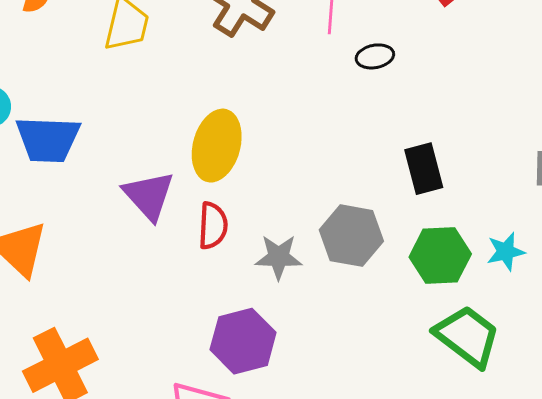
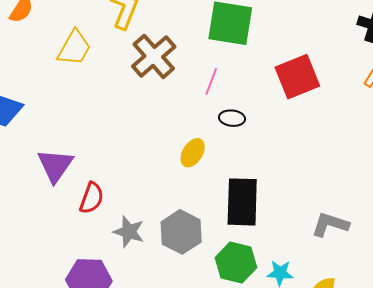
yellow ellipse: (217, 146) -> (193, 153), moved, size x0.6
black rectangle: (424, 169) -> (242, 202), size x1.4

